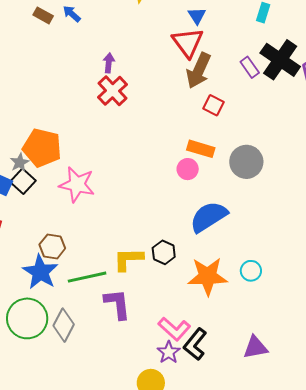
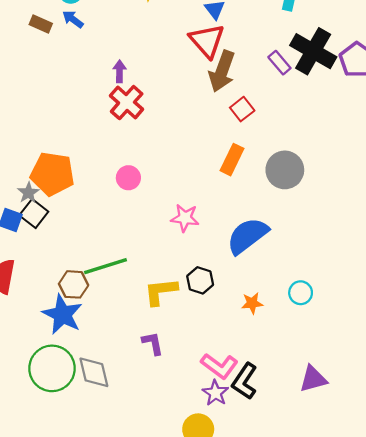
red square: (214, 105) -> (242, 109), turned 30
orange rectangle: (201, 149) -> (232, 160), turned -76
pink circle: (188, 169) -> (128, 178), moved
pink star: (77, 184) -> (185, 218), moved, size x0.7
orange star: (208, 276) -> (252, 303), size x0.5
green line: (87, 277) -> (105, 266), moved
purple L-shape: (117, 304) -> (153, 343), size x0.7
gray diamond: (64, 325) -> (94, 372), turned -36

